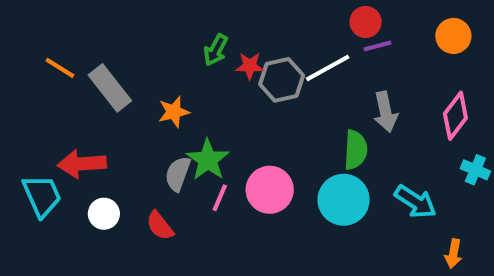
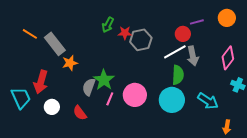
red circle: (366, 22) -> (183, 34), moved
purple line: (378, 46) -> (197, 22), moved
white line: (328, 68) -> (175, 52), moved
orange star: (174, 112) -> (70, 63), moved
red arrow: (82, 164) -> (41, 82), turned -70

